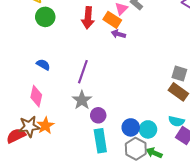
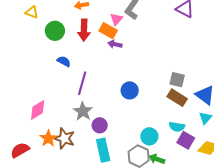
green circle: (45, 17) -> (55, 31), moved
blue semicircle: (43, 65) -> (64, 61), moved
pink diamond: (36, 96) -> (38, 110), turned 50
brown star: (29, 127) -> (64, 138), moved, turned 30
blue circle: (131, 127) -> (130, 90), moved

